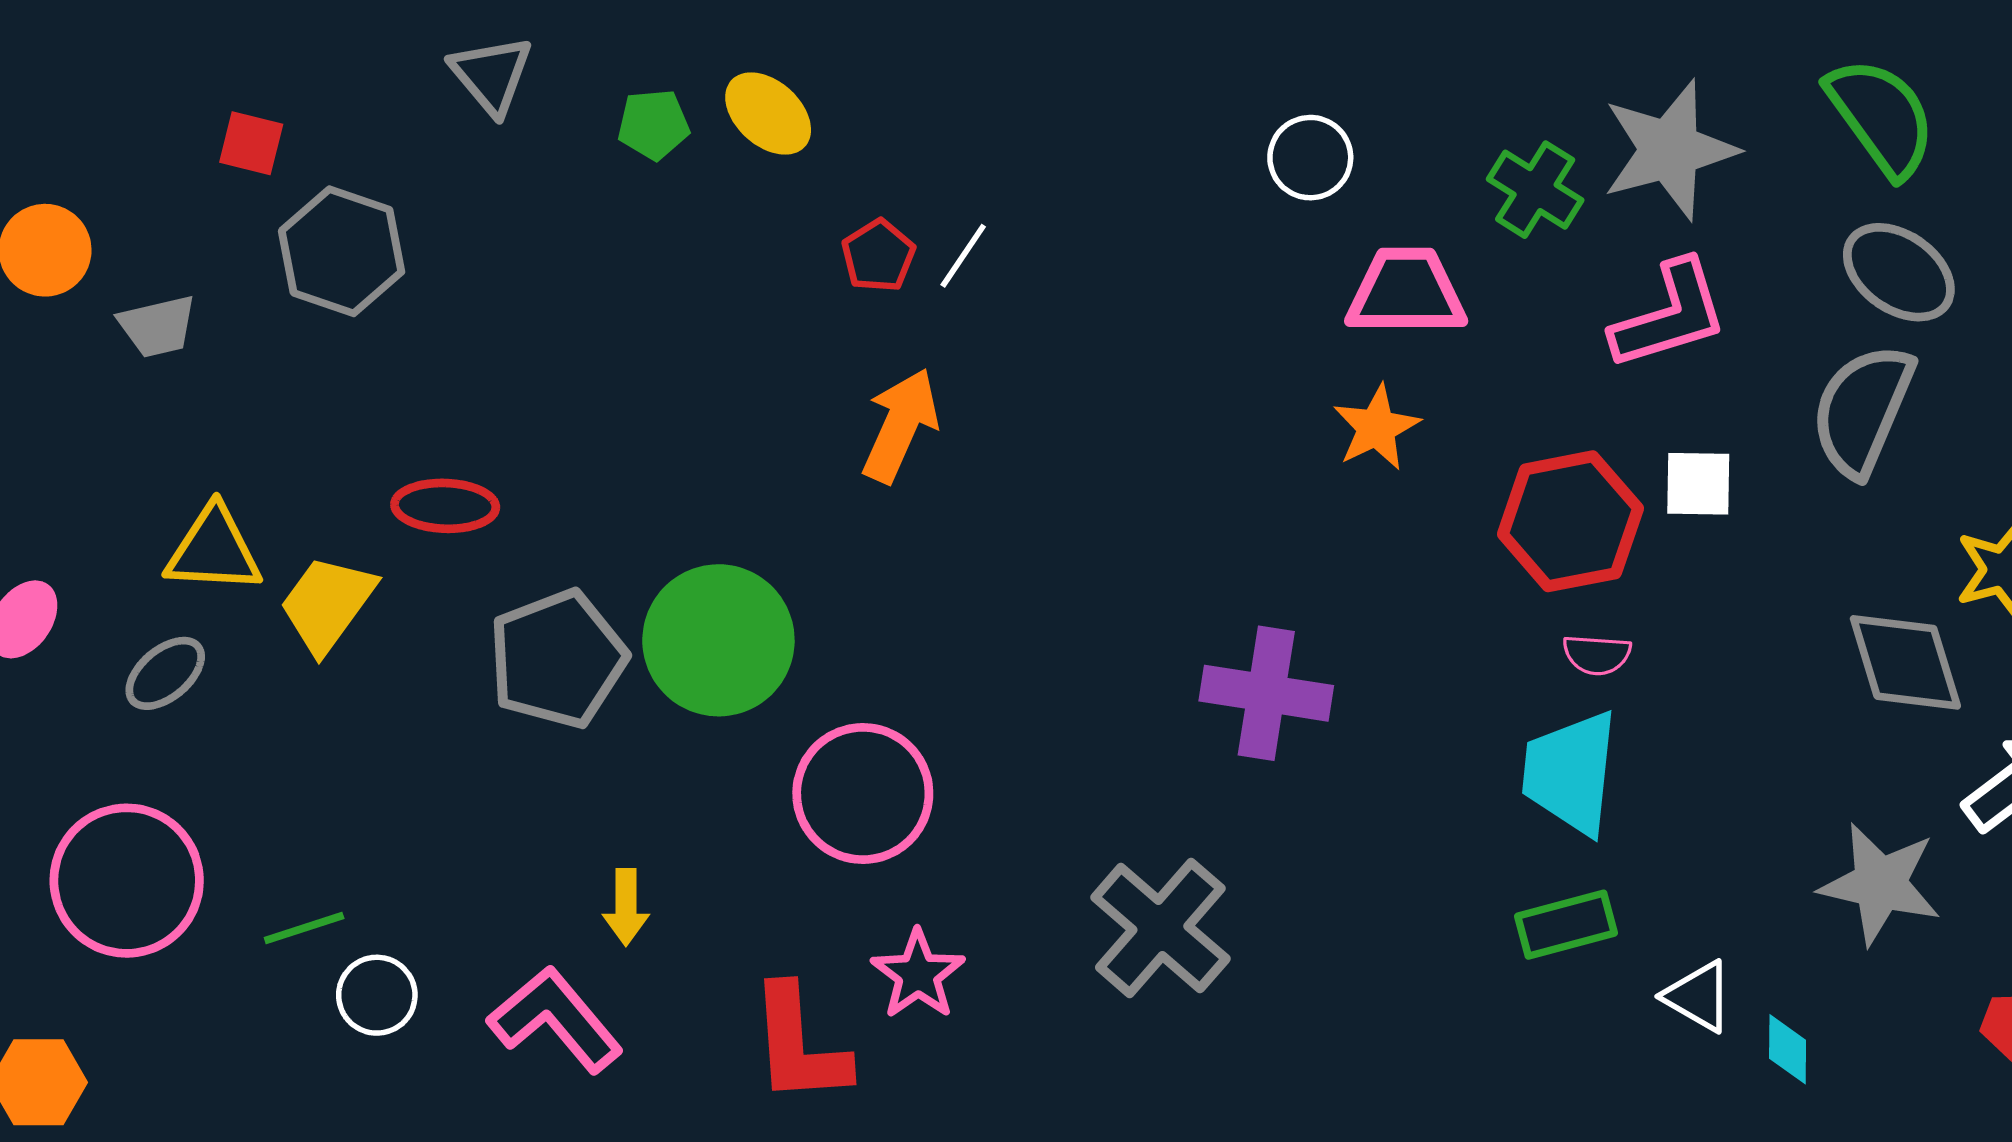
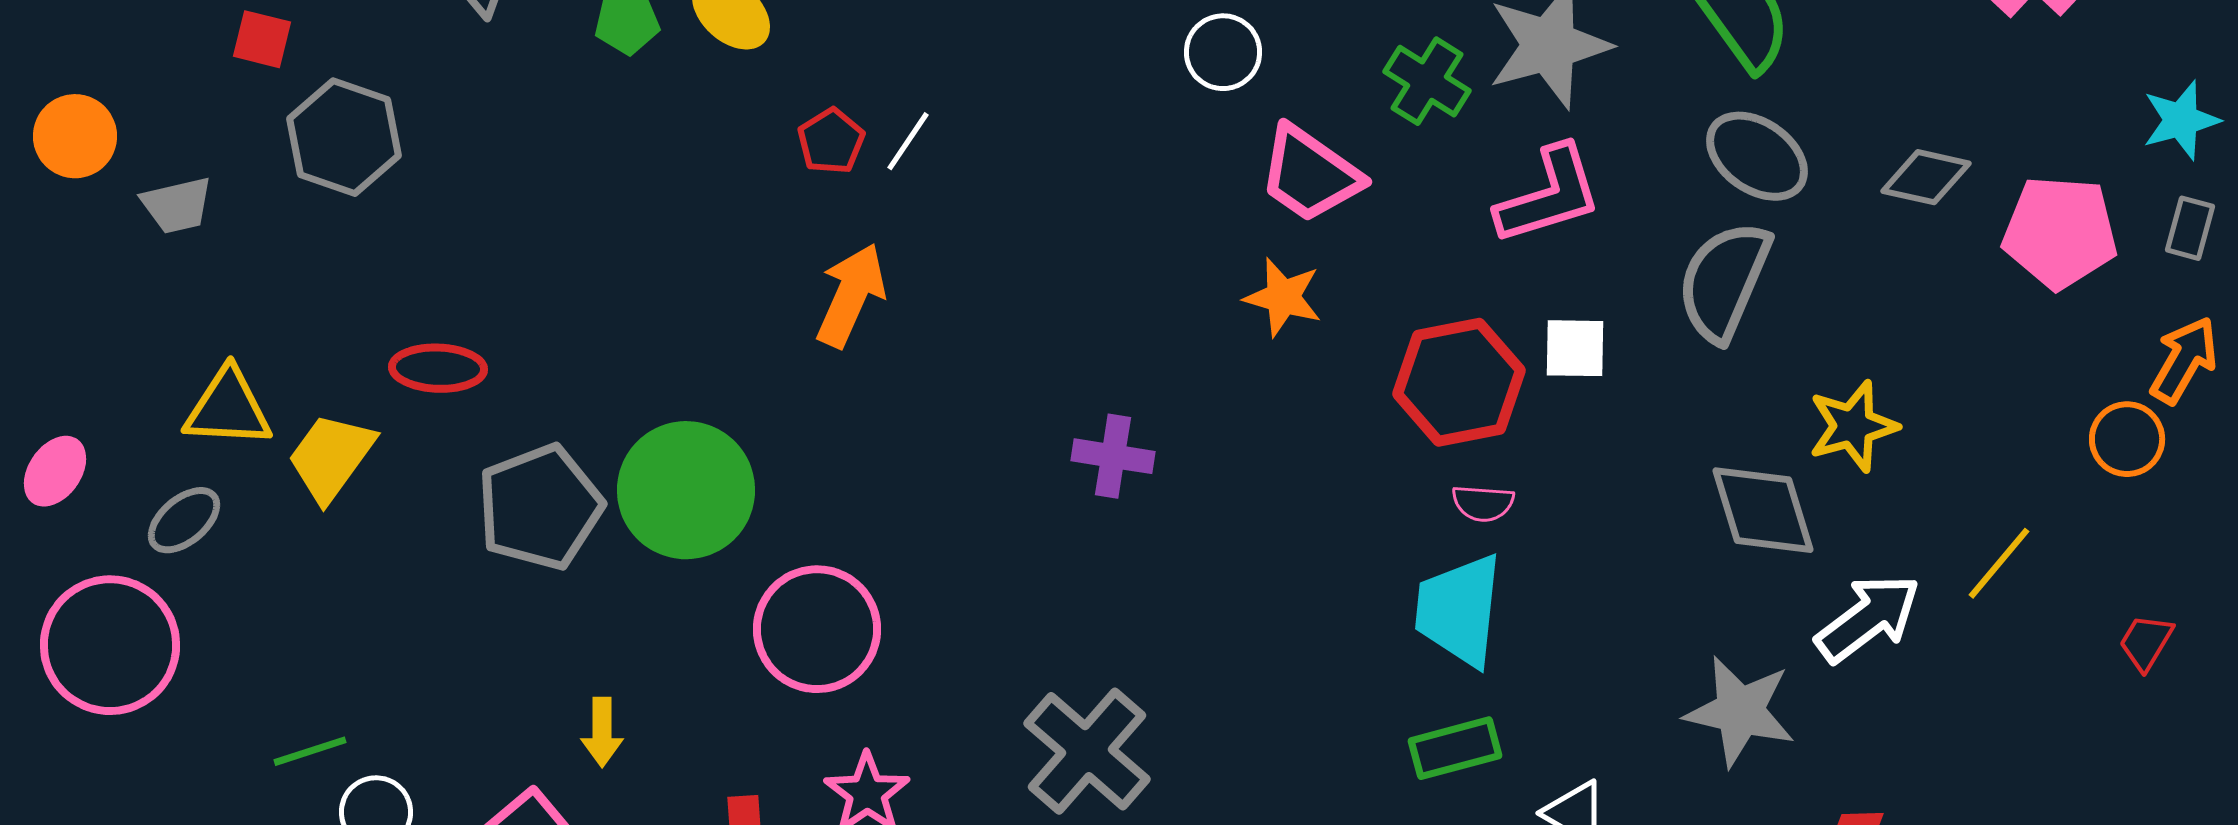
pink trapezoid: (1406, 292) -> (1310, 174), turned -145
orange star: (1376, 428) -> (1283, 297), turned -30
purple cross: (1266, 693) -> (1113, 456), moved, size x0.7
pink circle: (127, 881) -> (110, 645), moved

